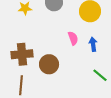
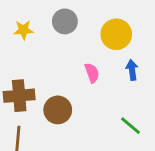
blue arrow: (93, 44) -> (132, 70), moved

